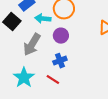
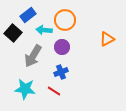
cyan star: (24, 78) -> (25, 89), turned -30

